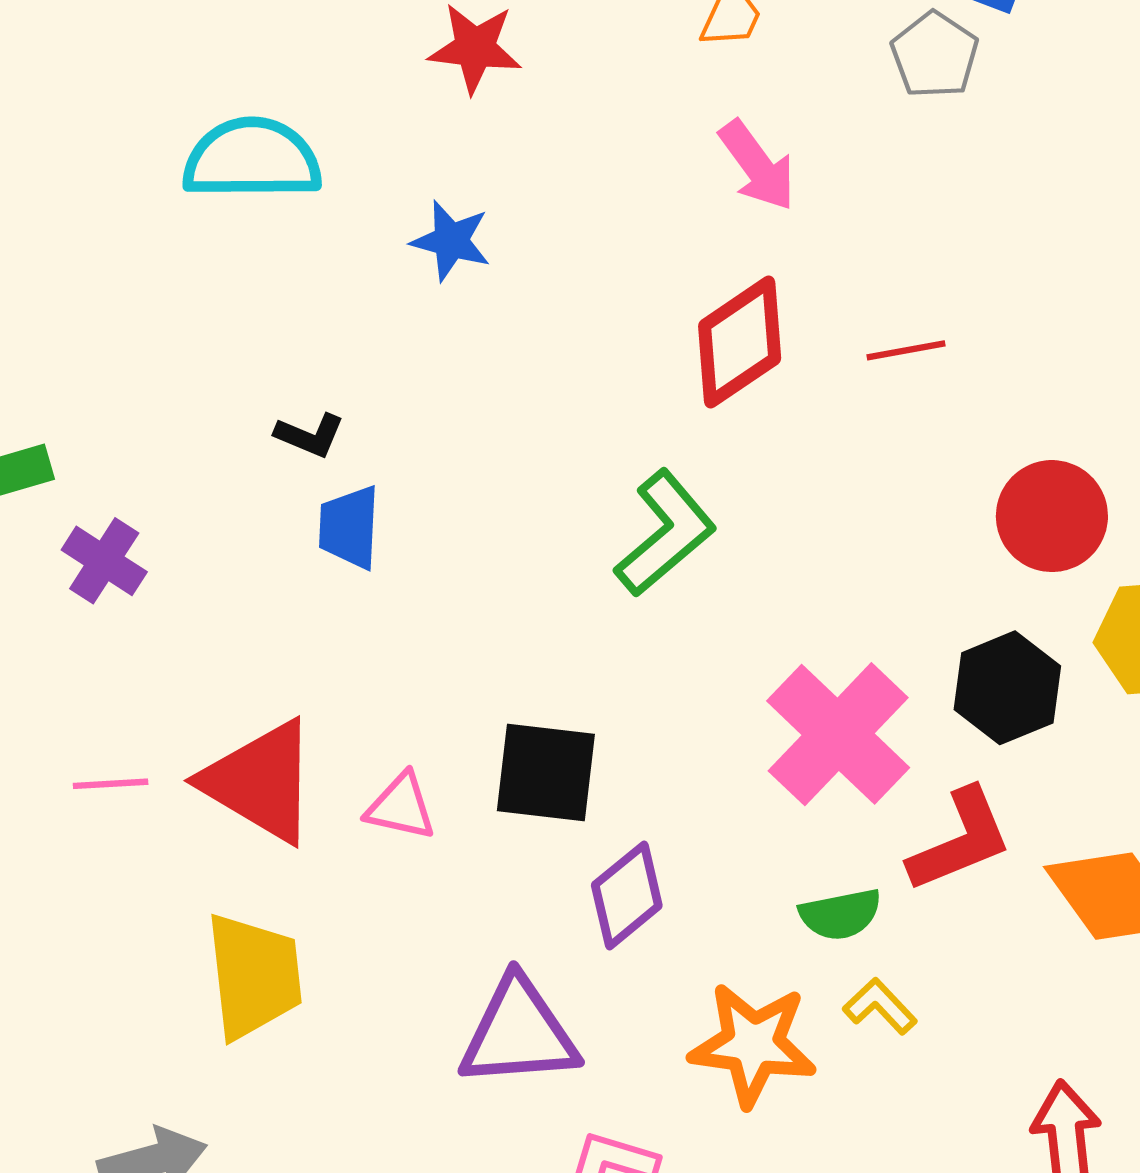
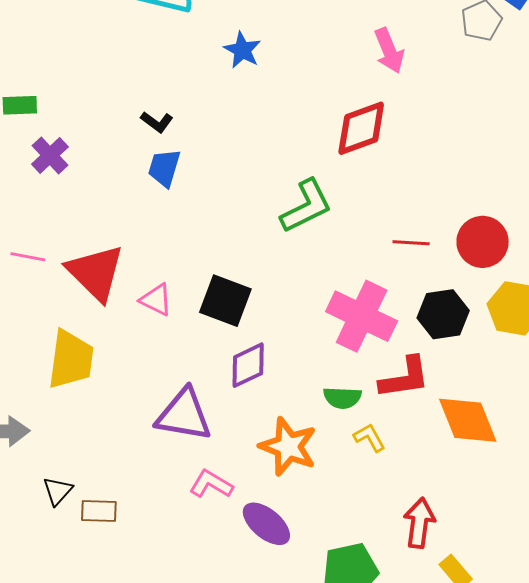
red line: (906, 350) -> (411, 243), moved
pink cross: (838, 734) -> (362, 316), turned -32
yellow L-shape: (880, 1006) -> (370, 438), moved

